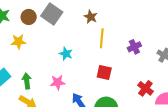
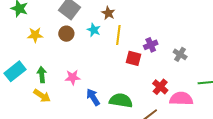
brown circle: (29, 17) -> (66, 34), moved
cyan star: (66, 54) -> (94, 30), moved
red square: (104, 72) -> (134, 58), moved

